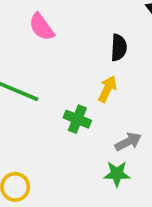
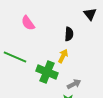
green cross: (77, 119) -> (47, 72), size x1.5

